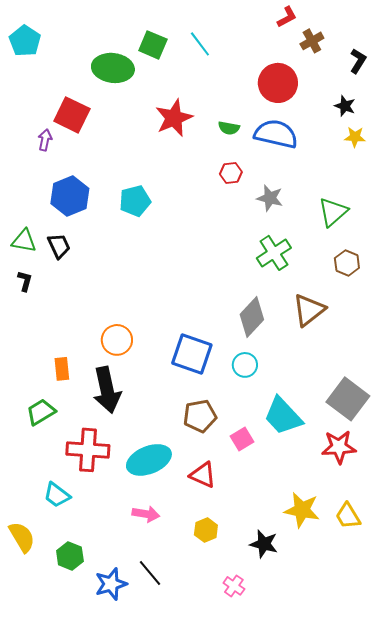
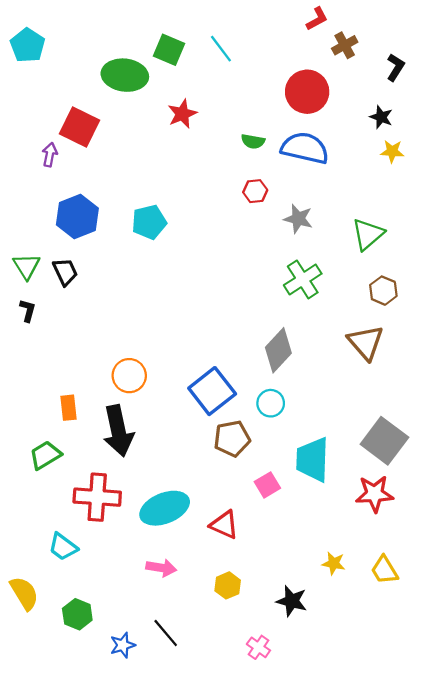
red star: (174, 118) -> (182, 114), moved, size x0.7
green triangle: (24, 241) -> (27, 266), turned 48
brown triangle: (309, 310) -> (366, 342), moved, turned -33
blue square: (192, 354) -> (212, 391), turned 33
brown pentagon: (200, 416) -> (232, 439), moved
cyan trapezoid: (283, 416) -> (313, 460), turned 45
yellow star: (302, 510) -> (334, 563), size x0.6
blue star: (111, 584) -> (123, 645), size x0.7

